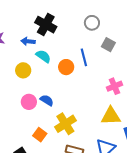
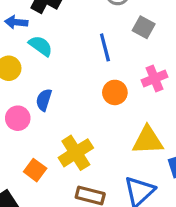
orange circle: (66, 67) -> (115, 92), moved
pink cross: (114, 86) -> (154, 79), moved
blue semicircle: (47, 100) -> (44, 100), moved, turned -104

